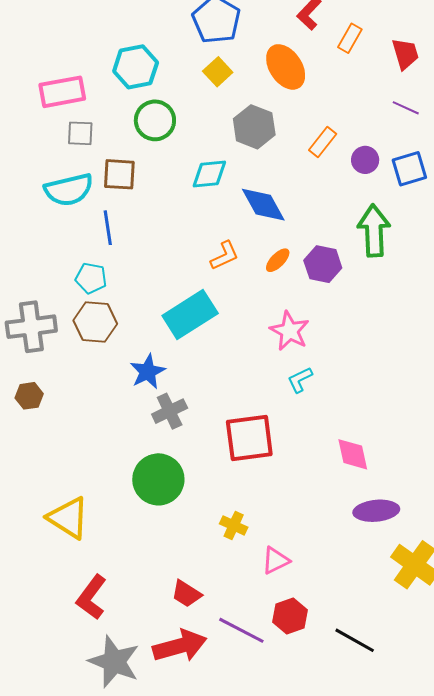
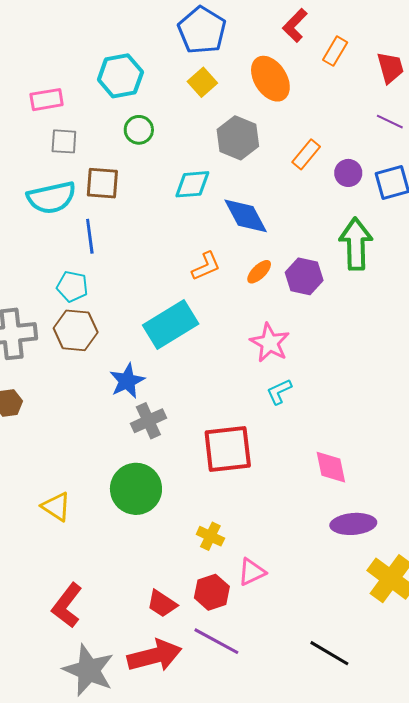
pink rectangle: (62, 92) -> (47, 100), size x0.7
green circle: (155, 120) -> (139, 130), size x0.7
yellow triangle: (68, 518) -> (56, 507), moved, size x0.7
red hexagon: (290, 616) -> (212, 592), moved

